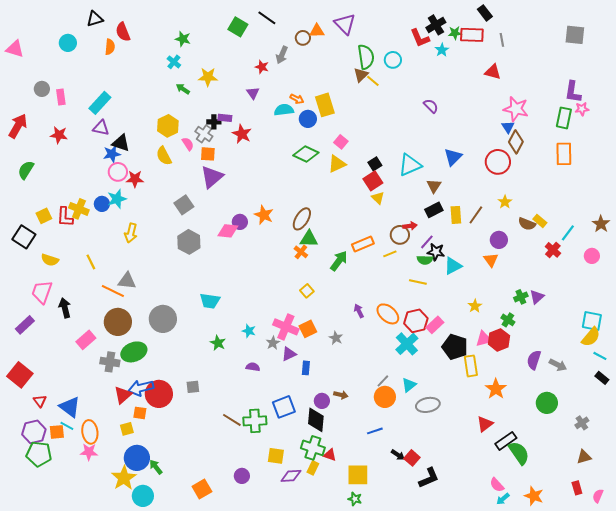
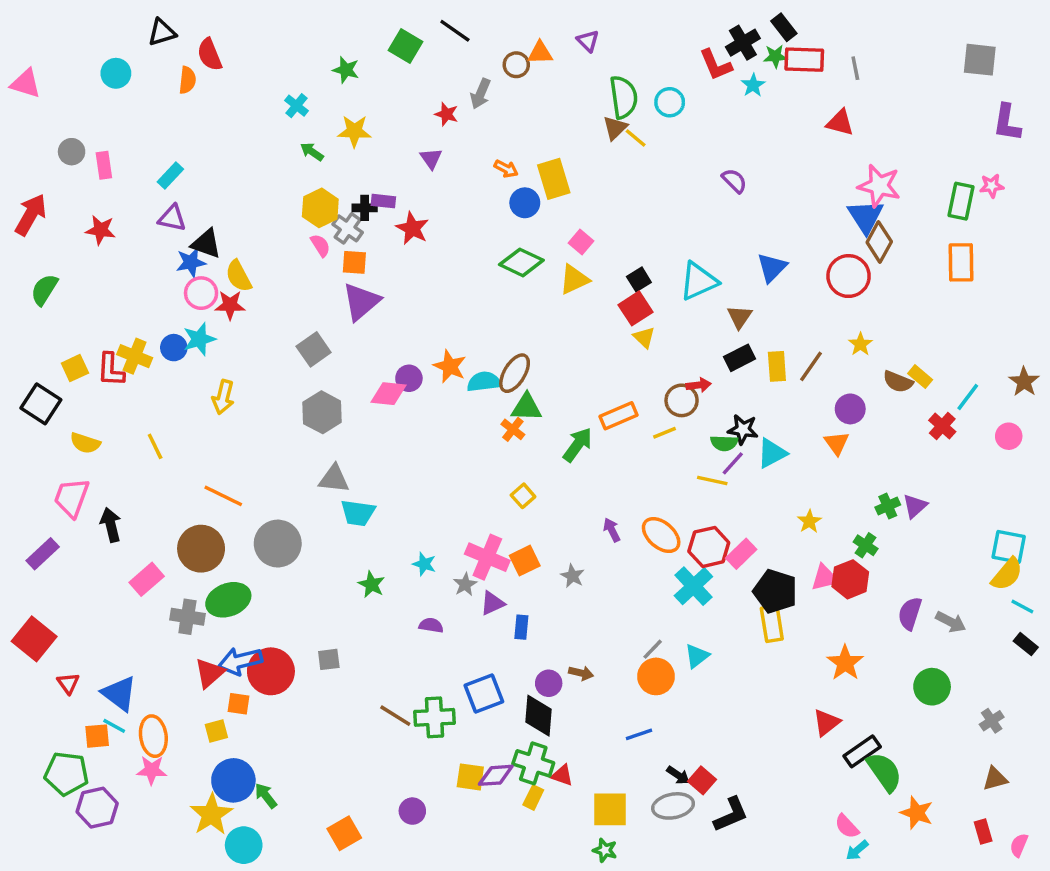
black rectangle: (485, 13) -> (784, 27), moved
purple triangle: (345, 24) -> (588, 41), size x0.6
green star: (183, 39) -> (346, 70), moved
purple L-shape: (573, 92) -> (1007, 123), moved
cyan rectangle: (100, 103) -> (170, 176), size x0.7
cyan semicircle: (284, 110) -> (484, 382), moved
yellow hexagon: (168, 126) -> (320, 208), moved
blue triangle: (508, 127) -> (866, 216), size x1.6
yellow semicircle: (164, 156) -> (239, 276), moved
purple line: (427, 242) -> (733, 463), moved
gray triangle: (127, 281) -> (334, 479), moved
orange line: (113, 291) -> (223, 496), moved
yellow rectangle: (471, 366) -> (772, 624), moved
gray ellipse: (428, 405) -> (673, 806), moved
purple hexagon: (34, 432) -> (97, 808), moved
purple diamond: (291, 476) -> (496, 775), moved
orange star: (534, 496) -> (917, 813), moved

